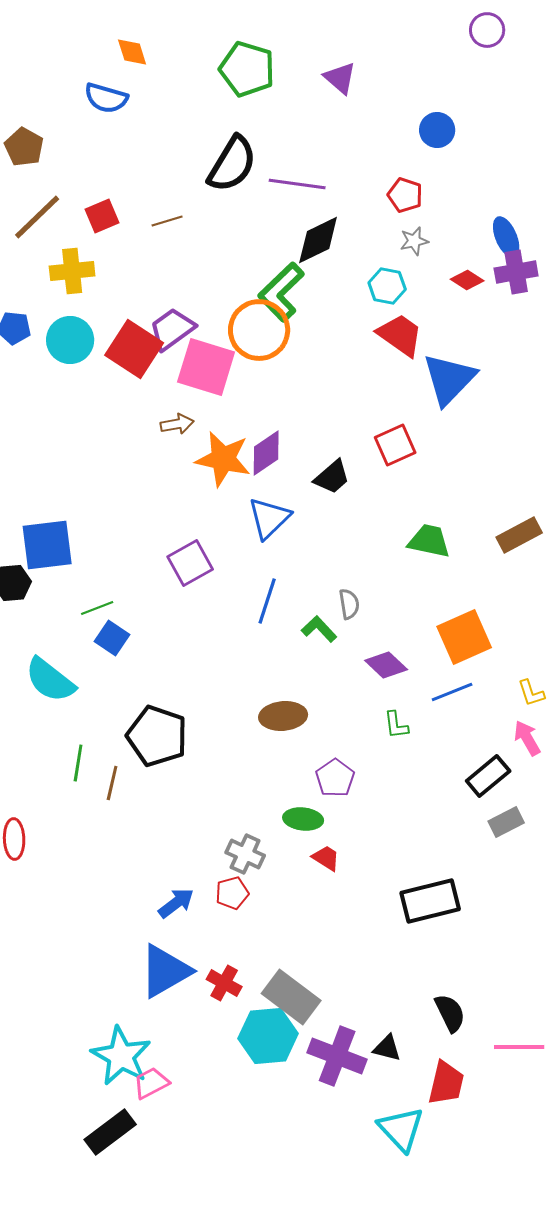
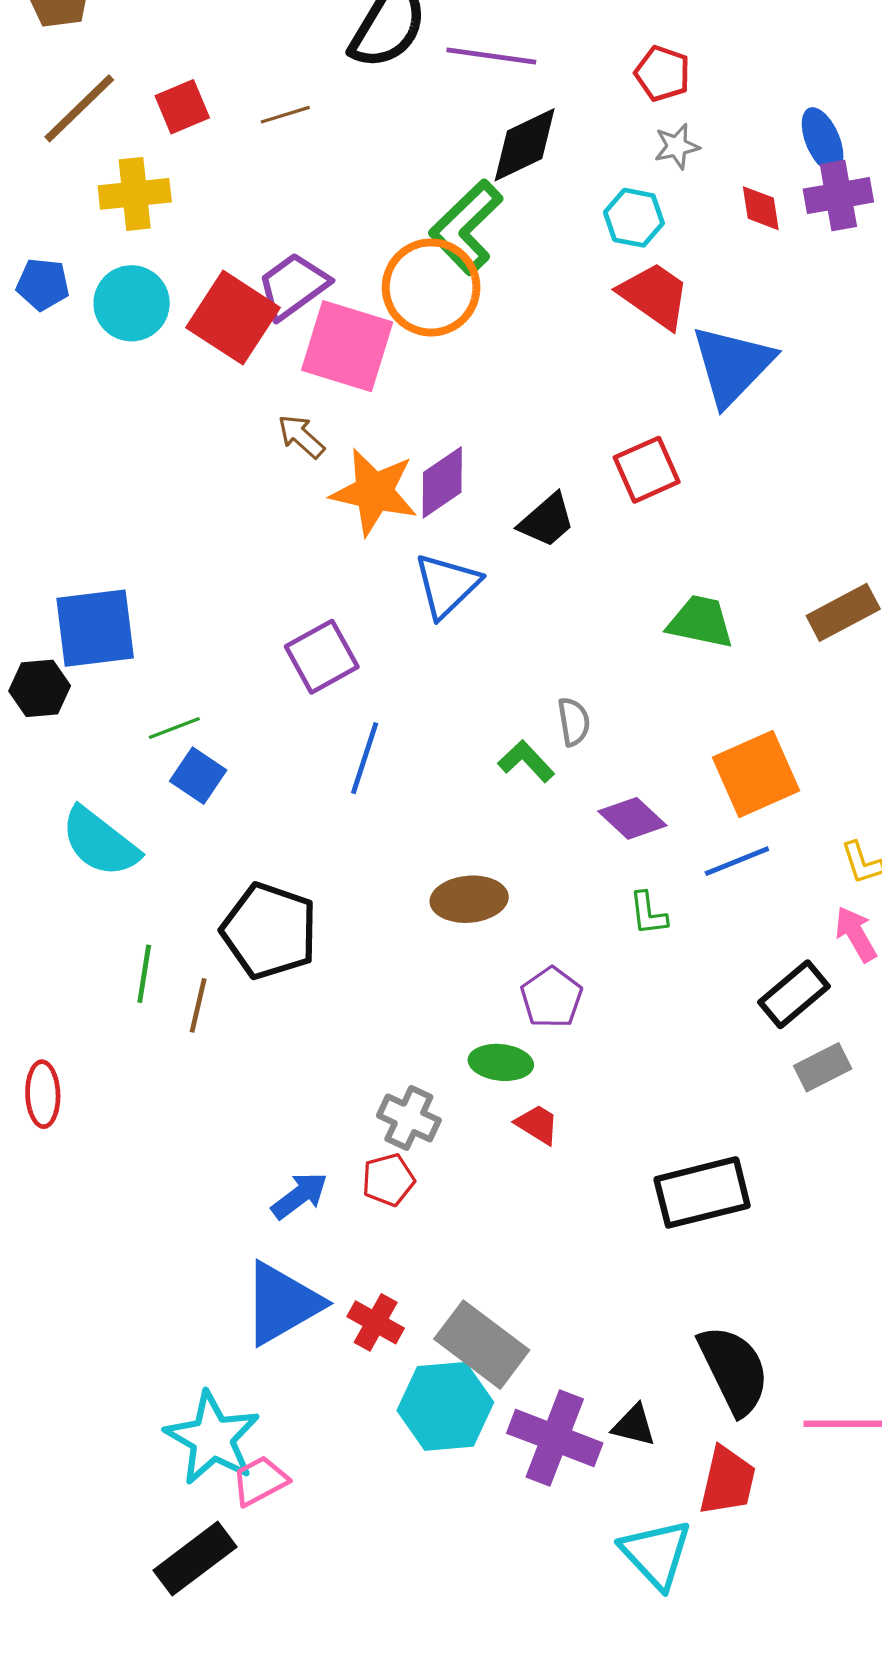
red diamond: (467, 280) -> (761, 208), turned 48
brown arrow: (177, 424) -> (301, 436), turned -128
blue line: (267, 601) -> (365, 758), moved
black semicircle: (450, 1013) -> (734, 1370), size x1.5

